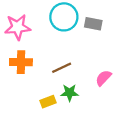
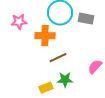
pink star: (18, 27) -> (19, 22), size x0.7
orange cross: (21, 62) -> (45, 36), moved

